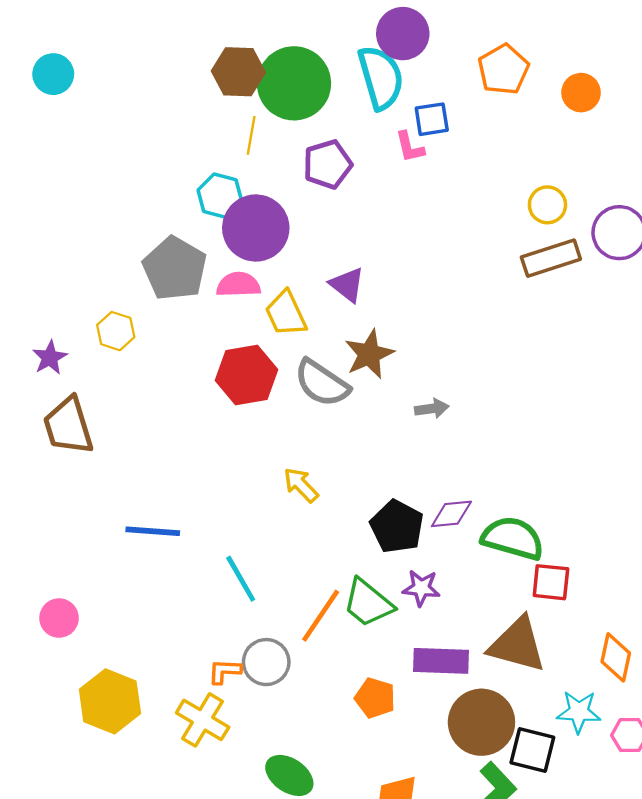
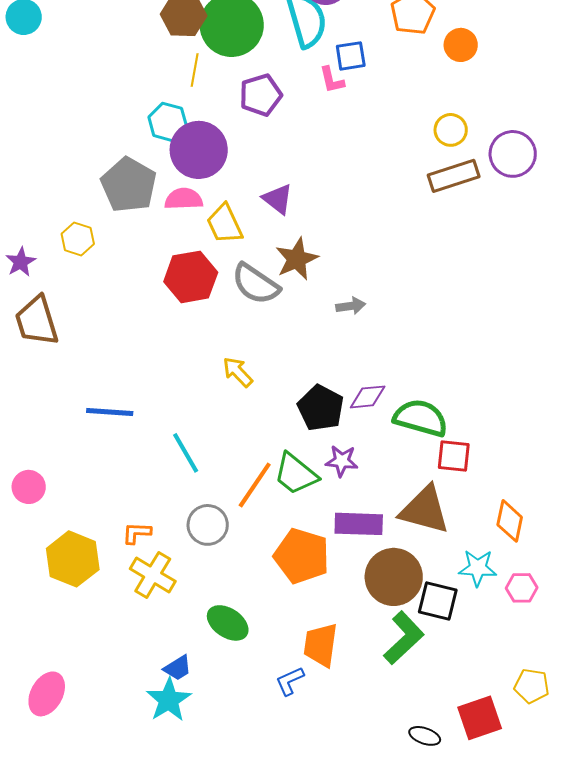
orange circle: (581, 93) -> (461, 45), moved
orange L-shape: (225, 671) -> (137, 533), moved
orange pentagon: (375, 698) -> (302, 556), size x1.6

